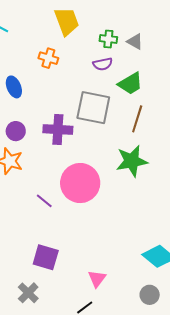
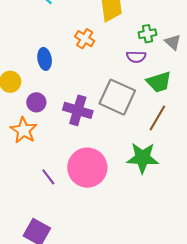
green cross: (108, 39) -> (147, 34), turned -30

